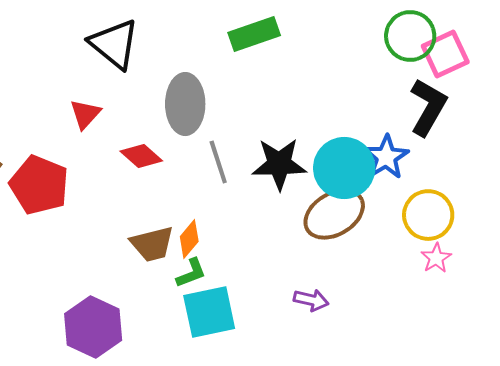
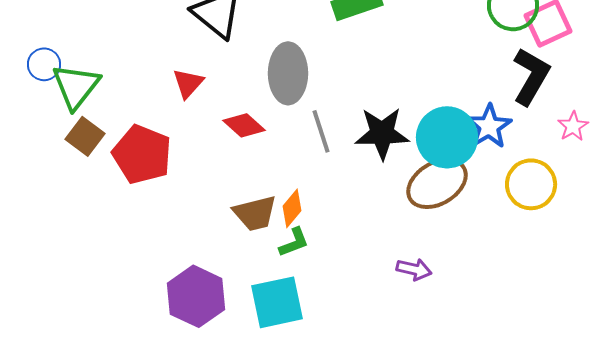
pink star: (436, 258) -> (573, 126), moved
cyan square: (209, 312) -> (277, 302), moved

